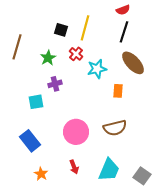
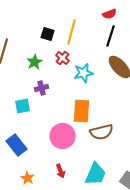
orange rectangle: (118, 91) -> (82, 111), moved, size x1.6

